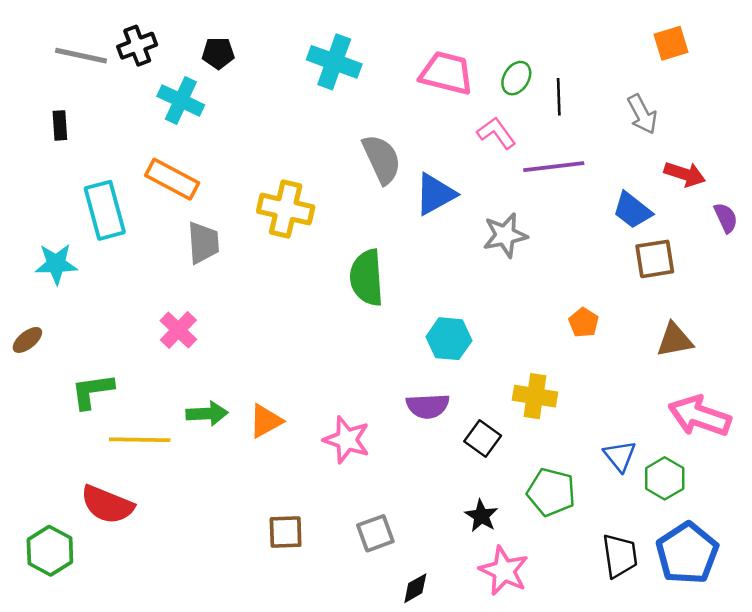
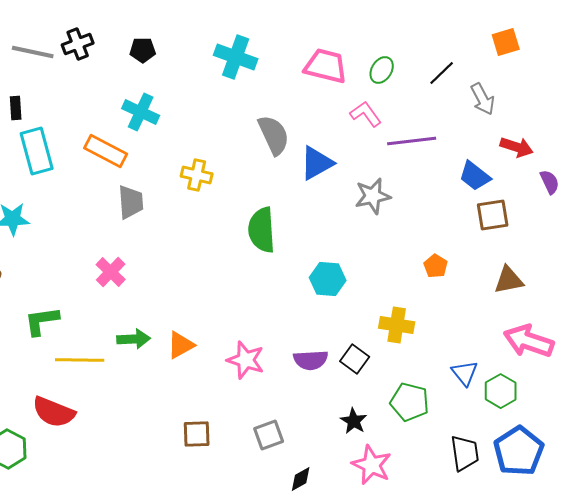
black line: (559, 97) -> (442, 73), moved, turned 48
cyan cross: (181, 101) -> (141, 112), moved
yellow cross: (286, 209) -> (197, 175), size x0.7
cyan rectangle: (105, 210) -> (37, 151), moved
purple semicircle: (428, 406) -> (311, 360), moved

